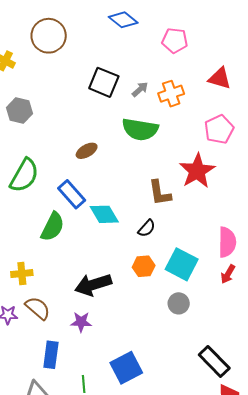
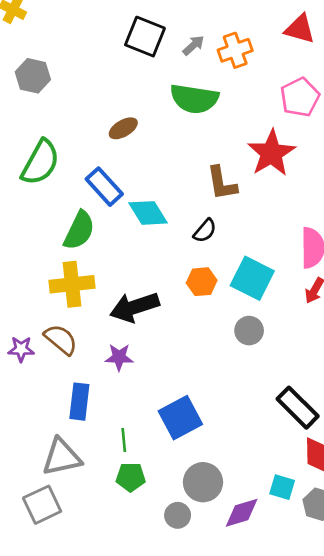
yellow cross: (22, 274) -> (72, 284), moved, size x1.5

